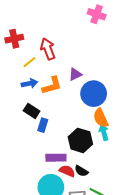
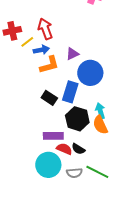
red cross: (14, 39) -> (12, 31), moved
blue arrow: (29, 83) -> (41, 50), moved
black rectangle: (32, 111) -> (49, 98), moved
orange semicircle: (101, 118) -> (100, 125), moved
blue rectangle: (43, 125) -> (70, 92), moved, size x1.5

